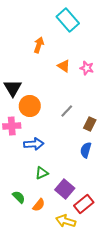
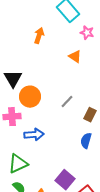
orange triangle: (64, 66) -> (75, 57), moved
pink star: (87, 68) -> (87, 33), moved
green triangle: (42, 173) -> (18, 164), moved, size x1.5

